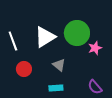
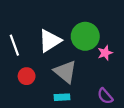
gray triangle: (59, 65) -> (65, 72), size x1.6

